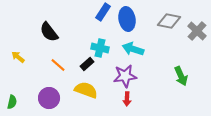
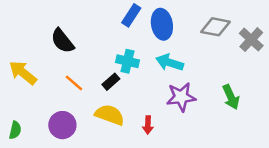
yellow arrow: (18, 57) -> (23, 73), size x1.6
purple star: (125, 76) -> (181, 97), moved
red arrow: (127, 99) -> (148, 125), moved

